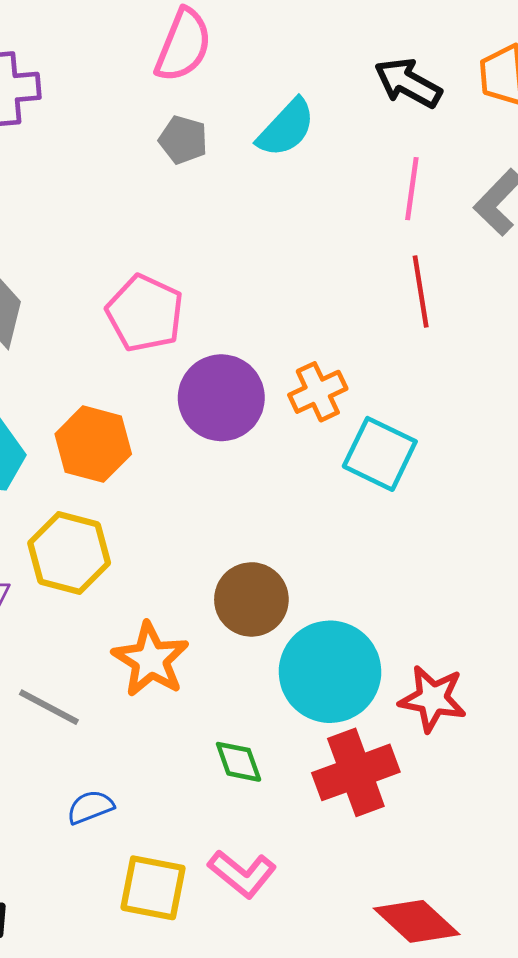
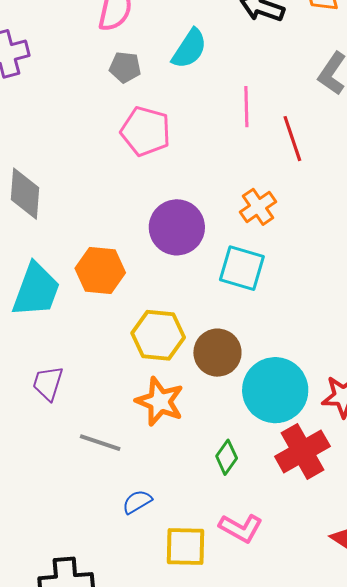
pink line: (412, 189) -> (246, 107), moved
pink pentagon: (145, 313) -> (146, 131), moved
orange cross: (318, 392) -> (258, 207), moved
cyan square: (380, 454) -> (242, 268), moved
yellow hexagon: (69, 553) -> (158, 335), moved
green diamond: (239, 762) -> (227, 457), turned 64

